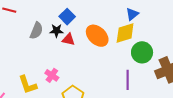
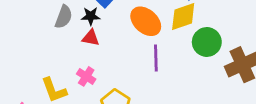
red triangle: (68, 40) -> (91, 38), moved
purple line: (128, 80) -> (156, 58), moved

